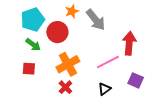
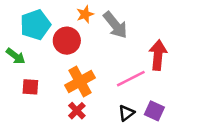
green arrow: (33, 45) -> (16, 56), moved
purple square: (136, 80) -> (154, 111), moved

